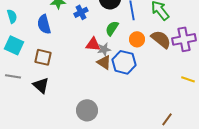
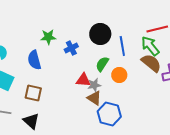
orange circle: (137, 39) -> (119, 75), moved
brown semicircle: (161, 39) -> (151, 63), moved
blue hexagon: (124, 62) -> (109, 114), moved

